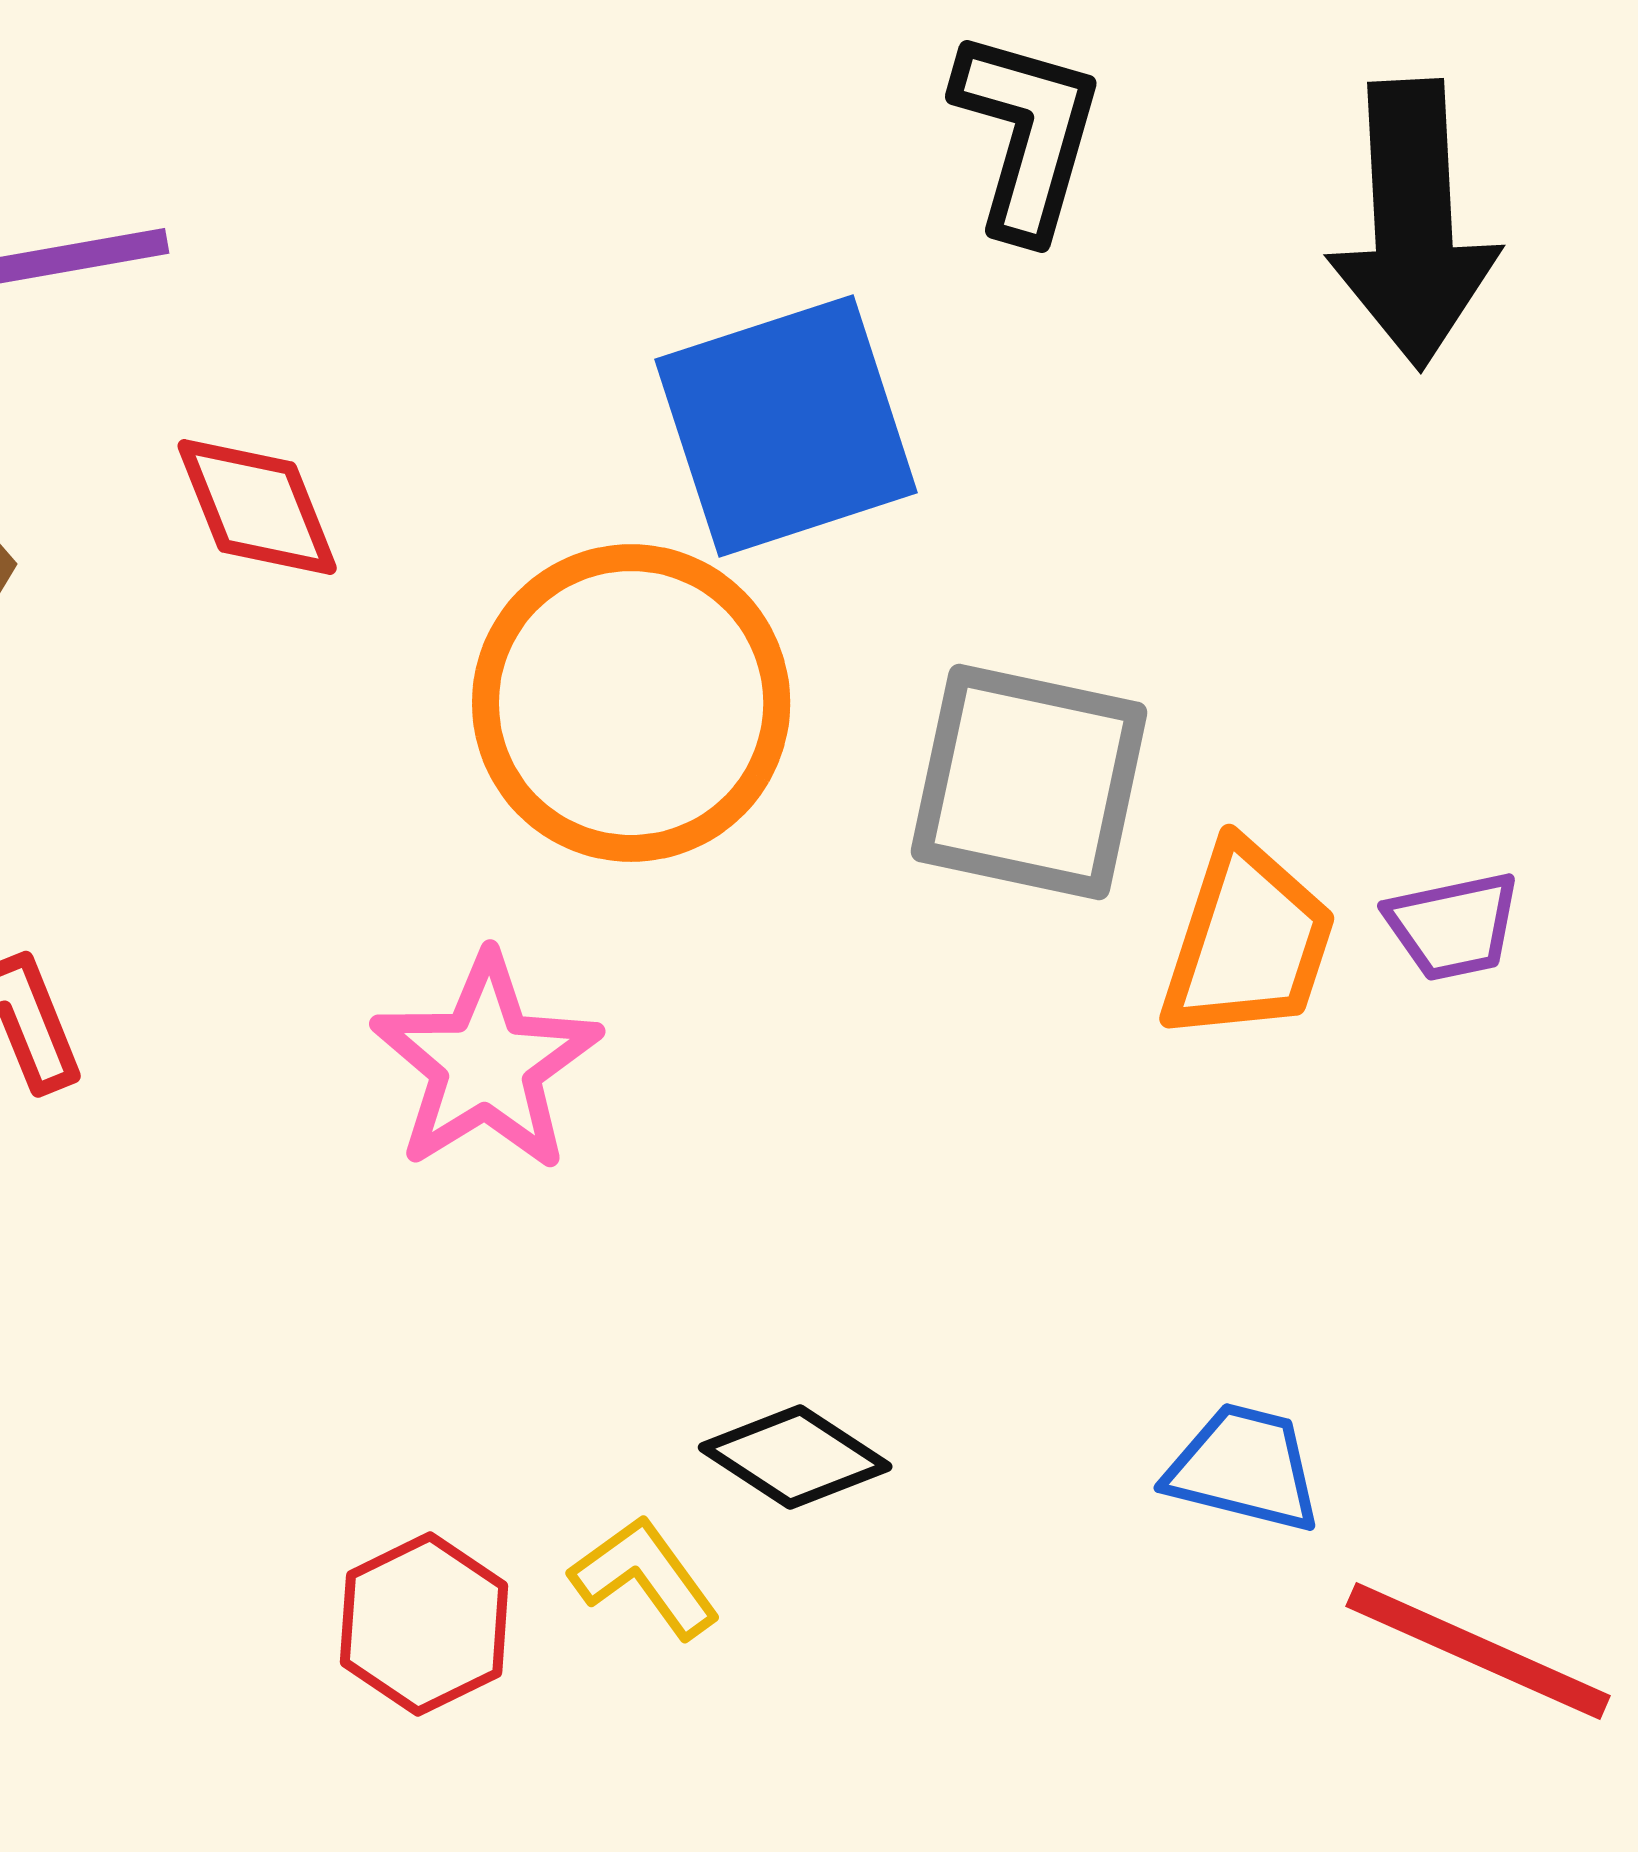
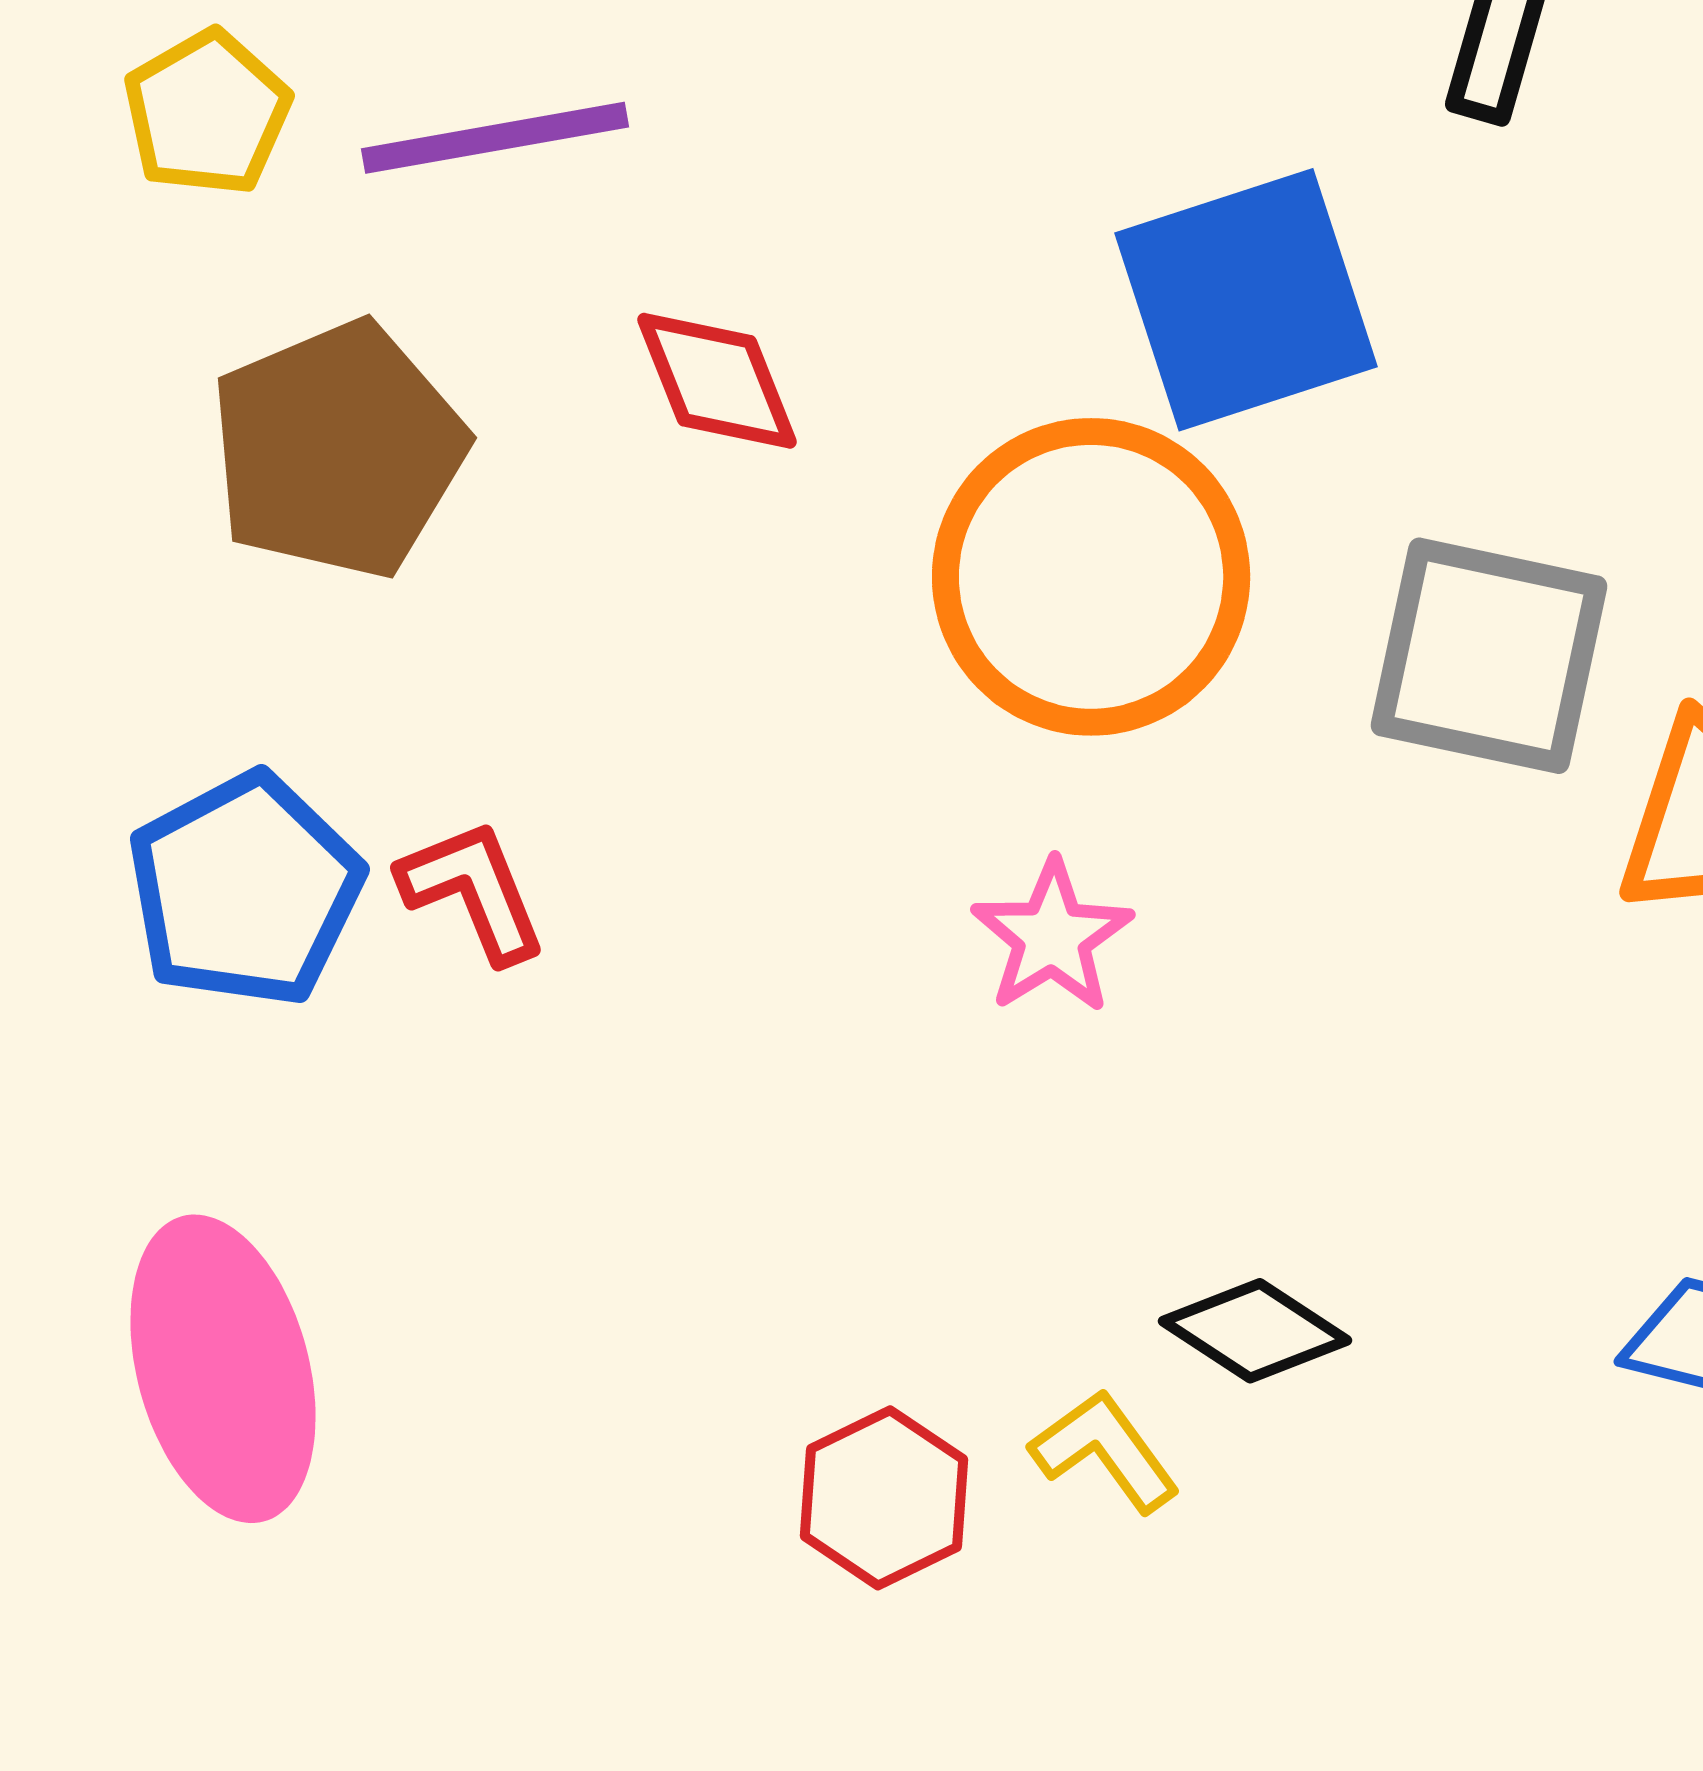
pink star: (486, 1063) -> (1052, 937), moved, size x0.7

